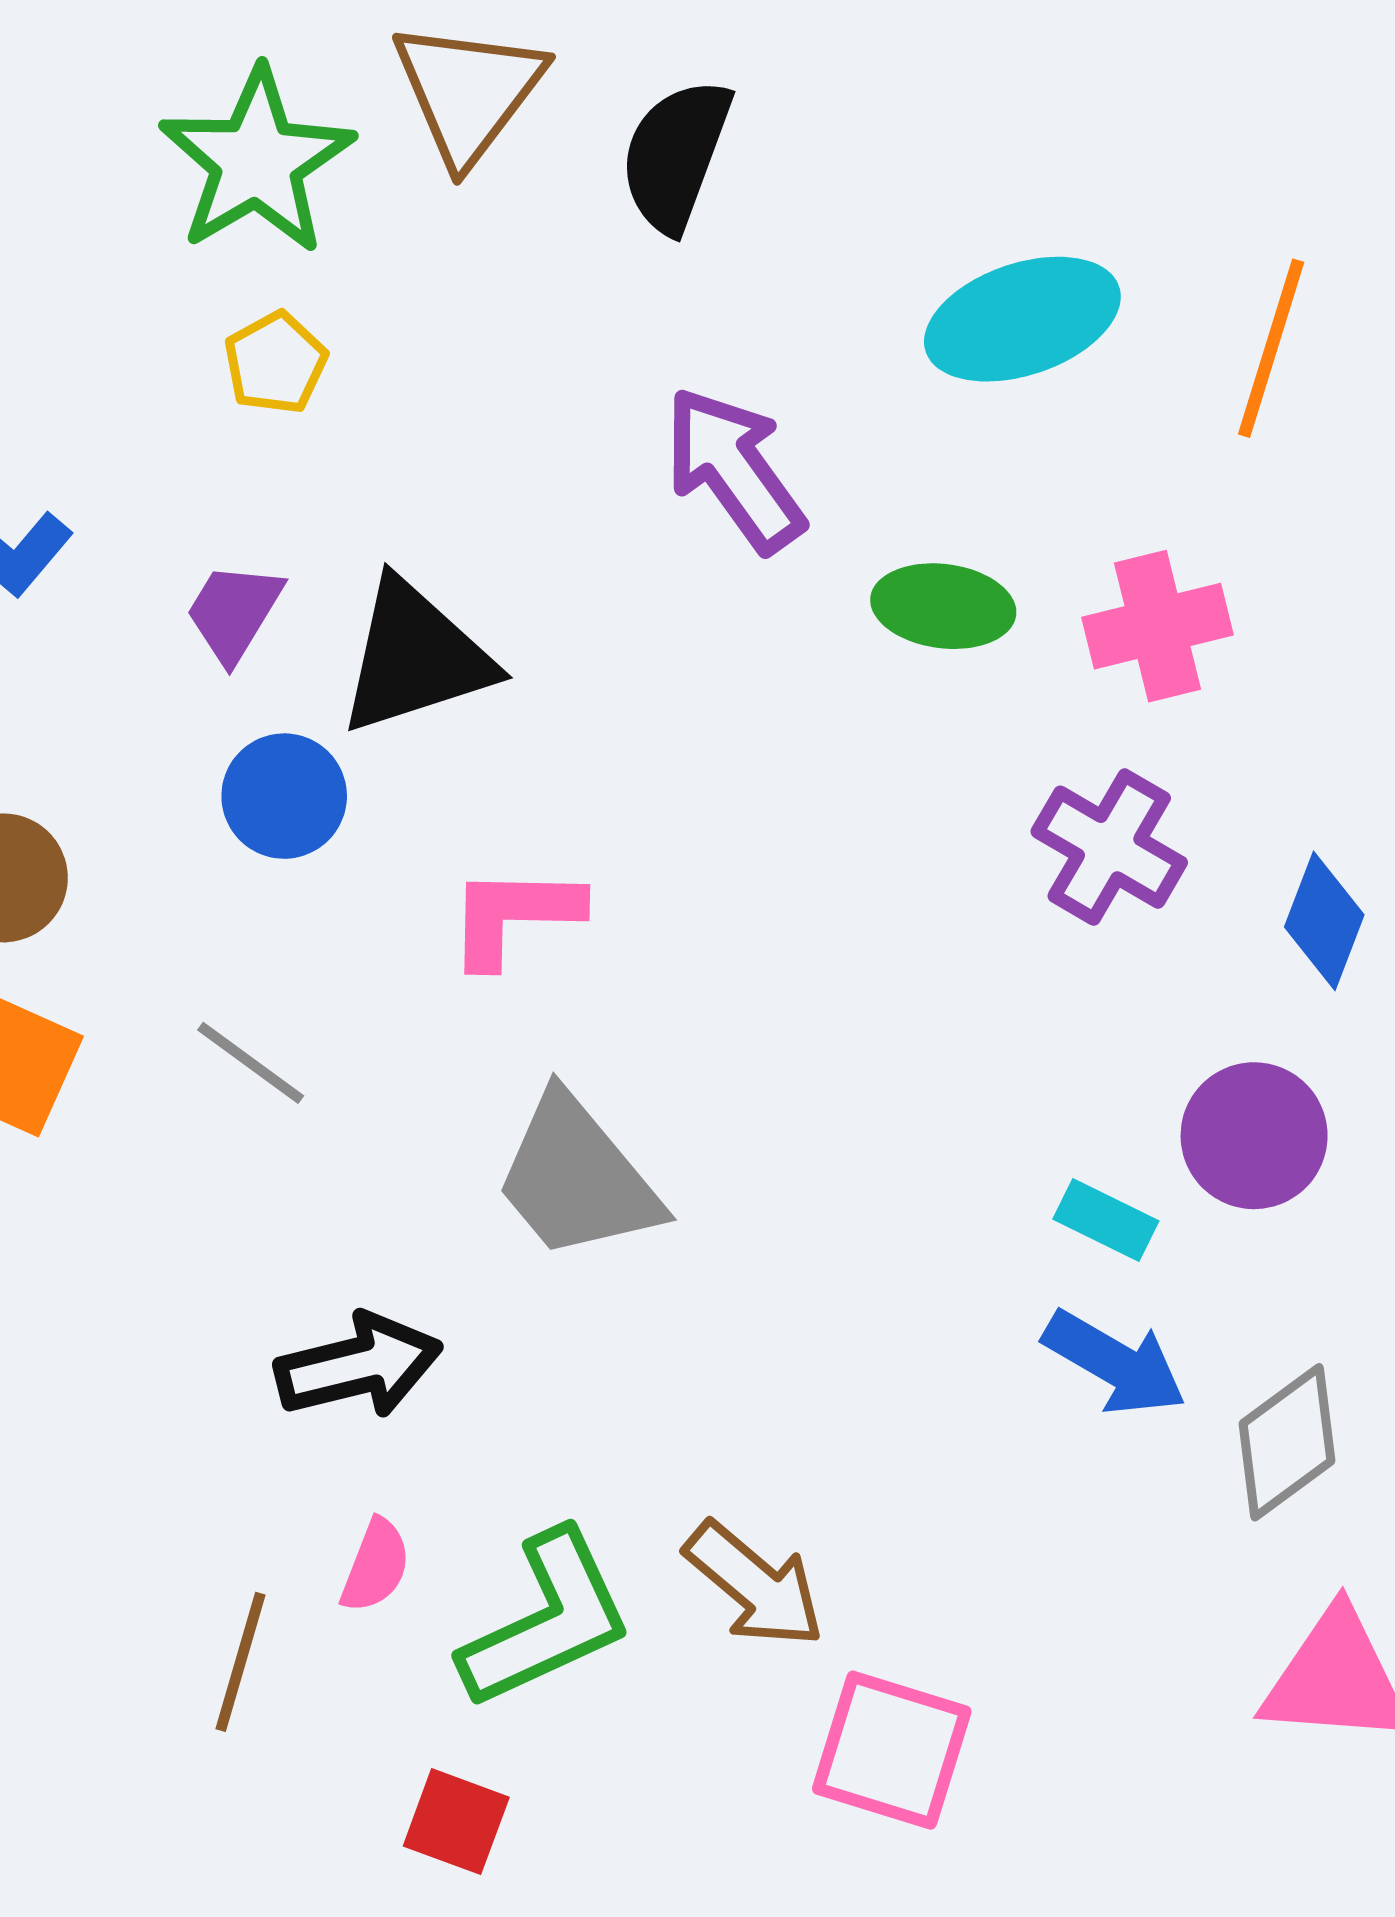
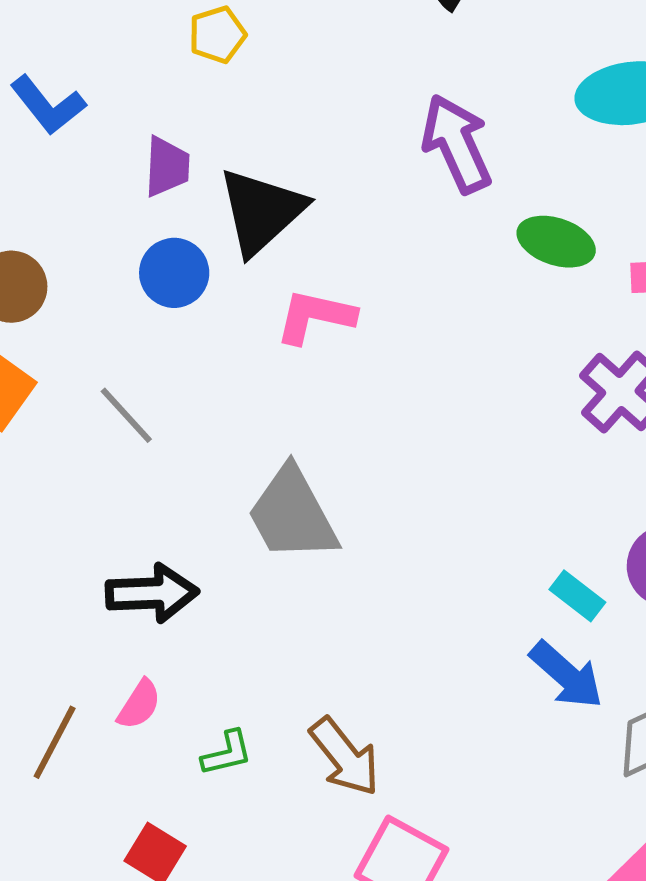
purple trapezoid: (234, 612) -> (167, 167), turned 140
black triangle: (415, 657) -> (261, 211), turned -36
pink L-shape: (514, 916) -> (315, 316), moved
green L-shape: (547, 1620) -> (227, 753), size x0.5

